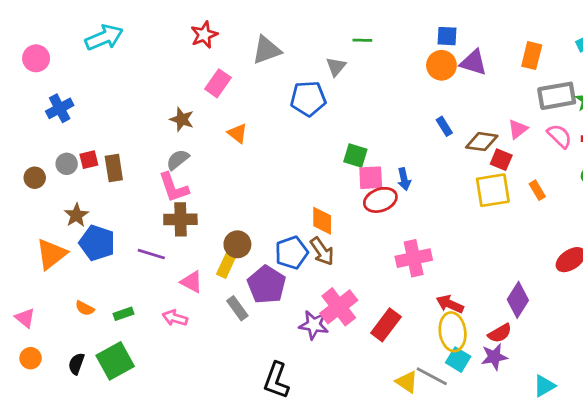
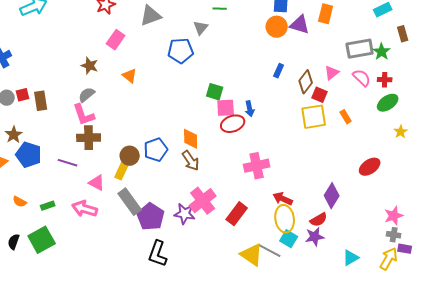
orange rectangle: (532, 56) -> (326, 14), moved
blue rectangle: (444, 126) -> (279, 71), turned 56
brown diamond: (482, 142) -> (306, 82), turned -60
blue pentagon: (292, 253) -> (156, 150), moved
purple pentagon: (267, 285) -> (151, 217), moved
gray rectangle: (237, 308) -> (130, 202), size x1.5
pink arrow: (175, 318) -> (85, 209), size x1.4
yellow triangle: (407, 382) -> (252, 255), size x1.4

